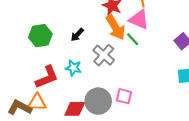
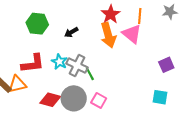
green line: (133, 39) -> (90, 74), moved
gray cross: (104, 55) -> (77, 66), moved, turned -30
orange triangle: (37, 102) -> (17, 84), turned -30

